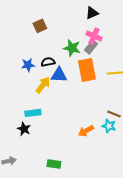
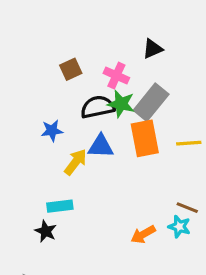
pink cross: (94, 36) -> (116, 76), moved
gray rectangle: (91, 47) -> (151, 102), size x1.6
black semicircle: (48, 62) -> (98, 107), moved, size x1.5

